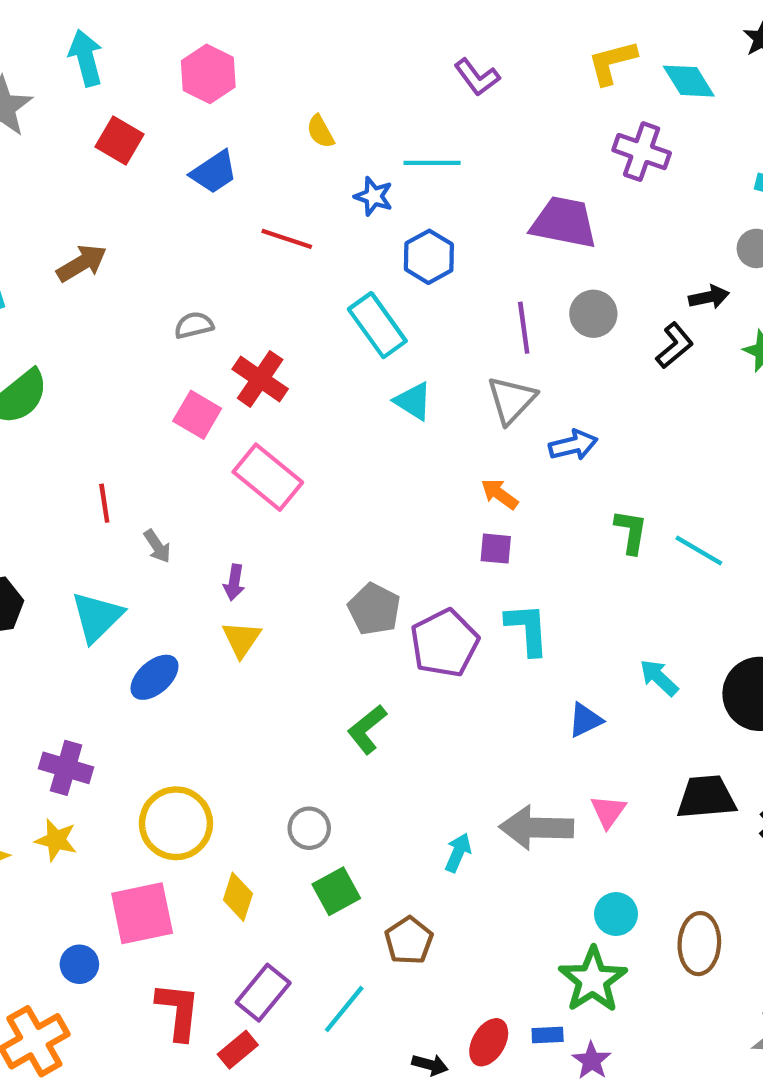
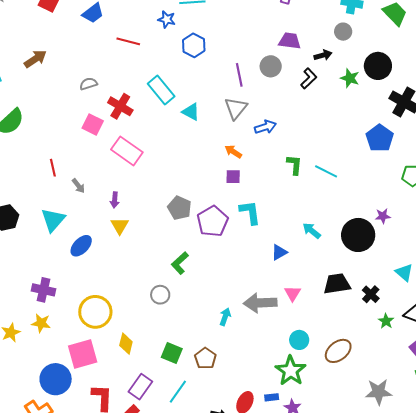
purple trapezoid: (564, 222) -> (290, 41), moved, size x0.7
cyan rectangle: (377, 325) -> (161, 90), moved
gray circle: (309, 828) -> (160, 295), moved
green square: (336, 891) -> (172, 353), moved, turned -35
brown ellipse: (699, 944) -> (338, 351), turned 52
blue circle: (79, 964) -> (56, 379), size x1.8

